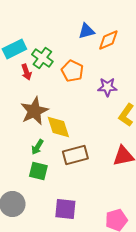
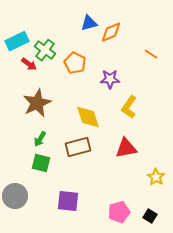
red arrow: (26, 72) -> (29, 64), turned -35
yellow diamond: (58, 127) -> (88, 117), moved

